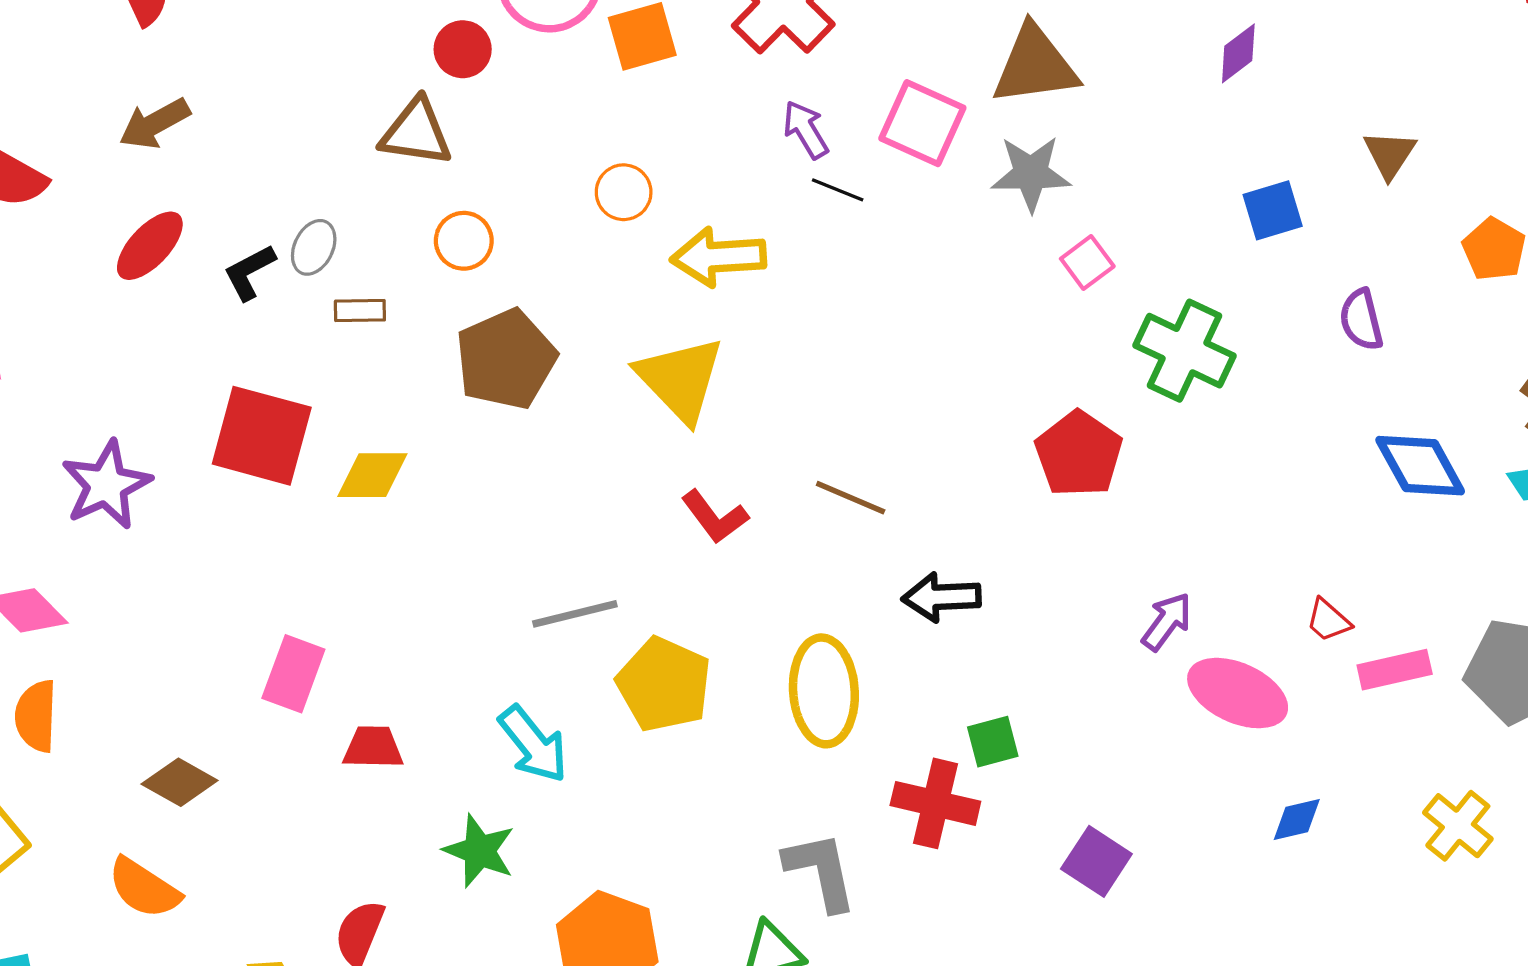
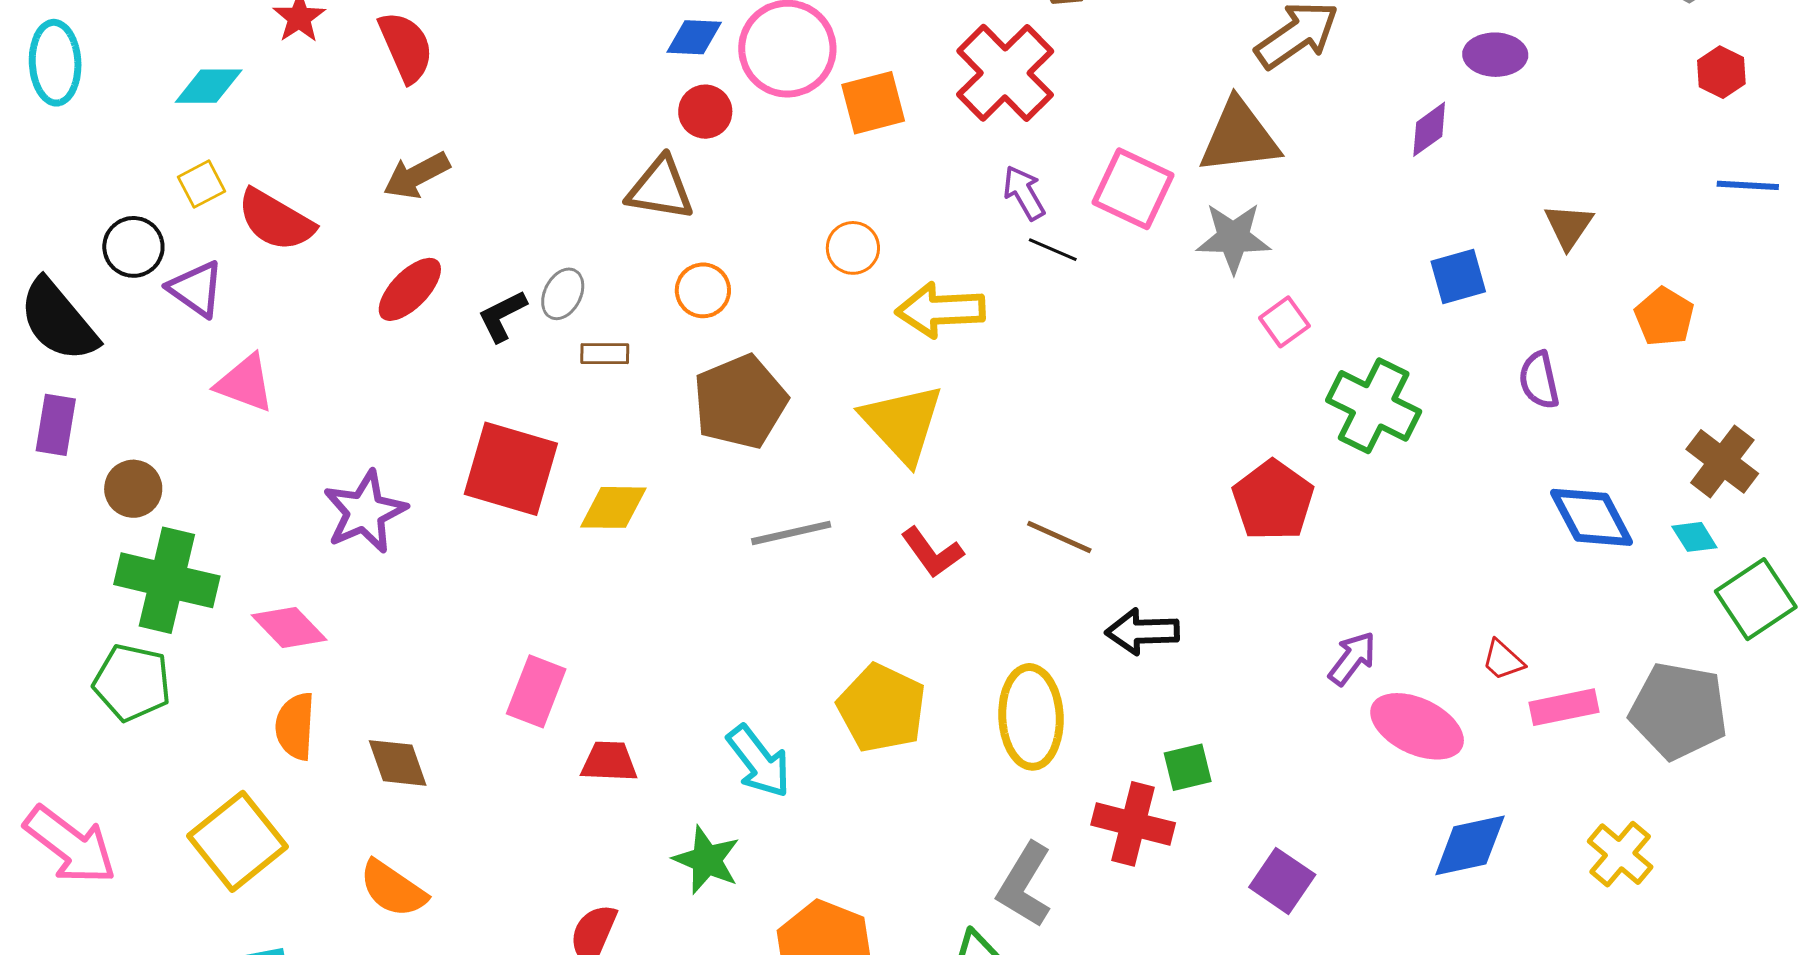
gray line: (575, 614) -> (791, 533), moved
brown diamond: (180, 782) -> (398, 763), moved, turned 40
blue diamond: (1297, 819) -> (1470, 845), size x1.6
gray L-shape: (821, 871) -> (1025, 885), turned -138

